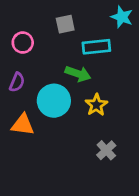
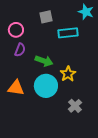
green arrow: (78, 74) -> (44, 61), moved
purple semicircle: (17, 82) -> (20, 50), moved
cyan circle: (54, 101) -> (46, 86), moved

